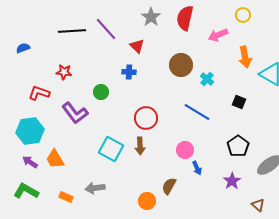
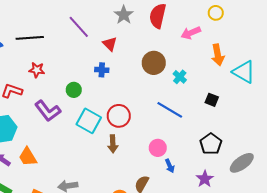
black line: (72, 31) -> (30, 38), moved
cyan square: (111, 149) -> (89, 121), moved

